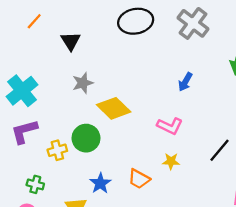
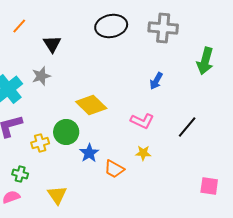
gray cross: (193, 23) -> (163, 28), turned -32
gray star: (83, 83) -> (41, 76), moved
black line: (219, 150) -> (187, 127), moved
blue star: (100, 183) -> (89, 153), moved

